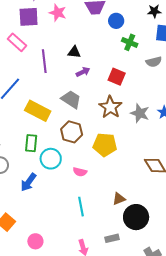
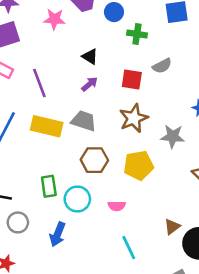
pink star: (58, 13) -> (54, 19), moved
black triangle: (74, 52) -> (90, 57), moved, turned 40
gray semicircle: (154, 62) -> (162, 66), moved
brown star: (110, 107) -> (134, 118), turned 30
yellow rectangle: (38, 111) -> (47, 126), moved
gray star: (140, 113) -> (173, 136), moved

